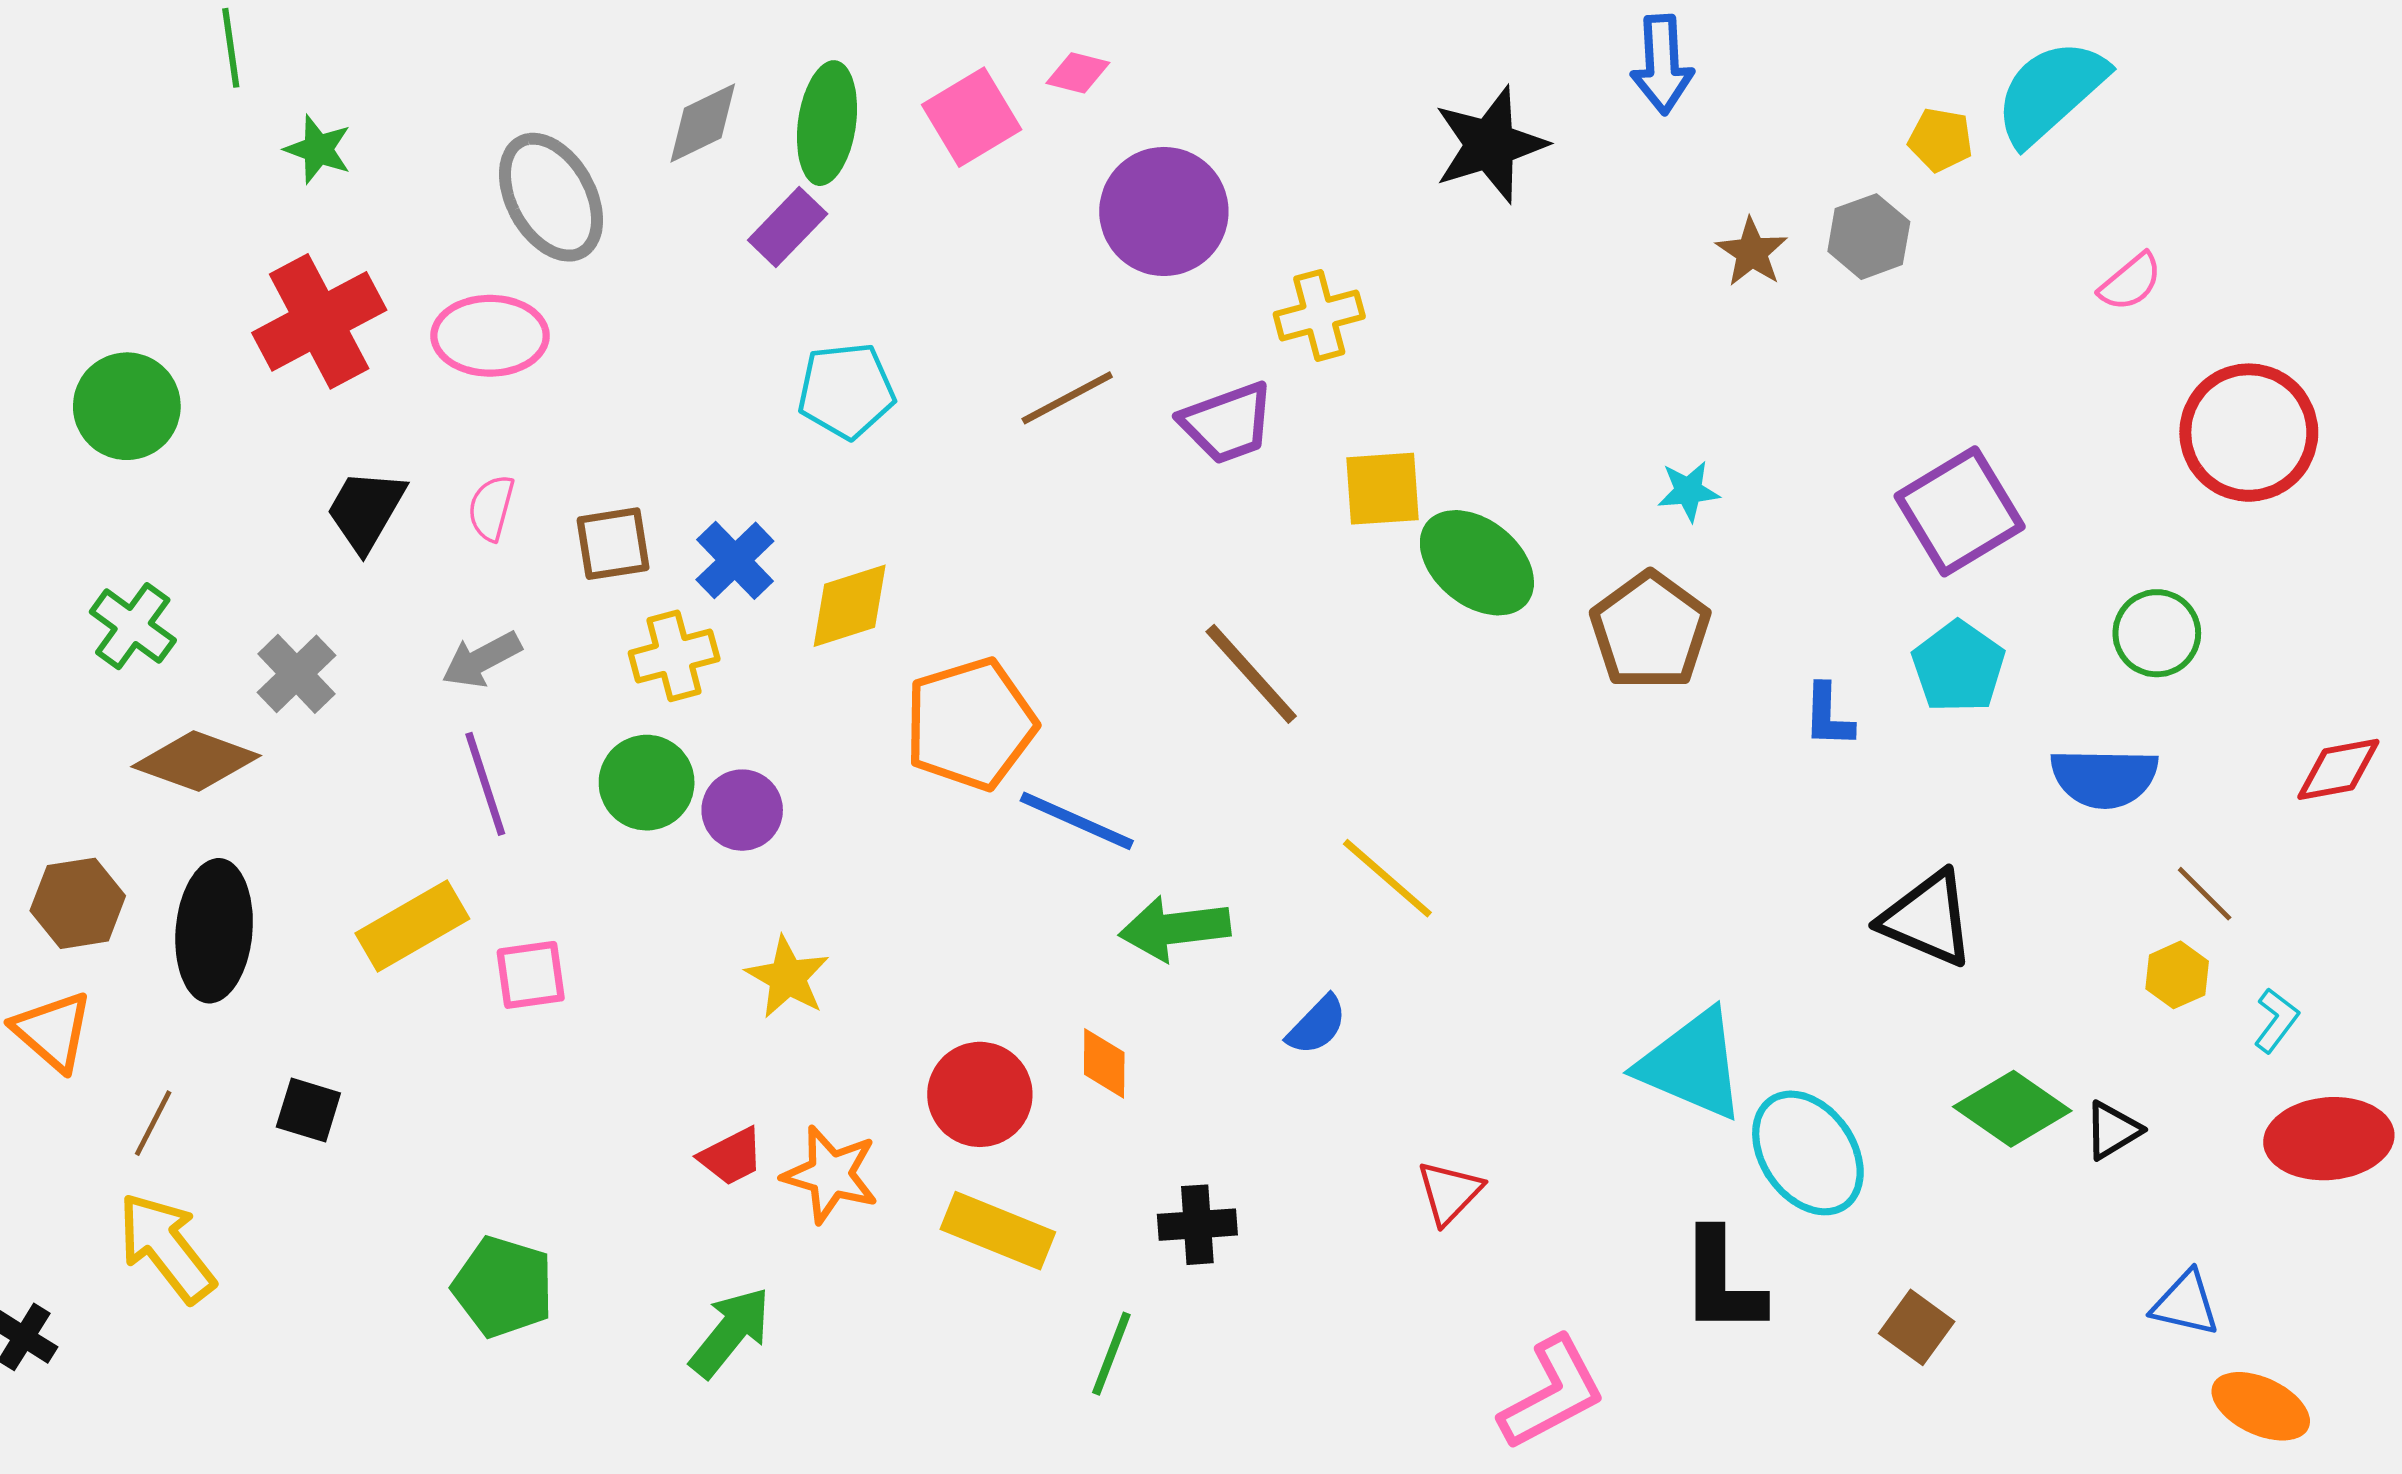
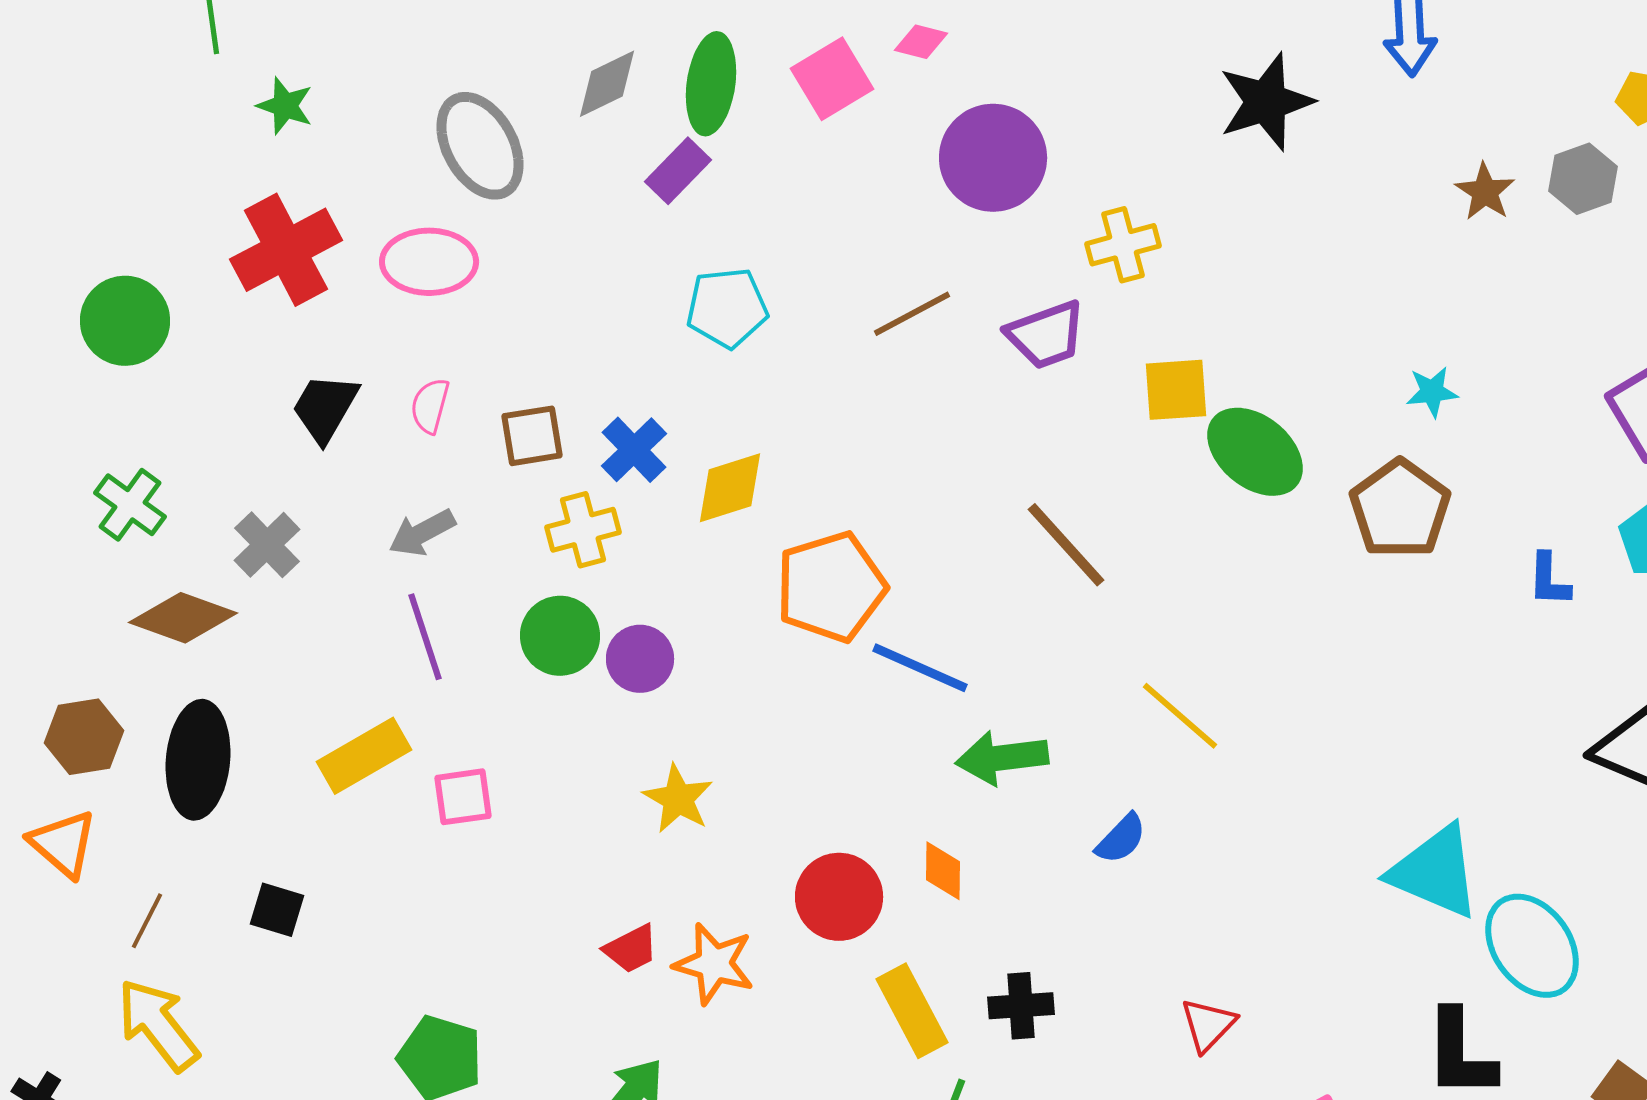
red triangle: (1449, 1192) -> (1208, 1025), moved
yellow rectangle: (998, 1231) -> (912, 1011), moved, turned 40

